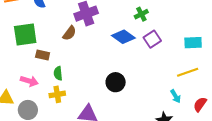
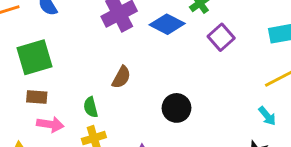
brown semicircle: (69, 33) -> (121, 77), moved
blue diamond: (123, 37) -> (167, 24), moved
brown rectangle: (43, 55) -> (37, 97), moved

